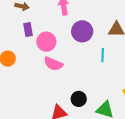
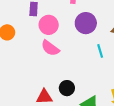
cyan line: (103, 55) -> (100, 51), turned -32

